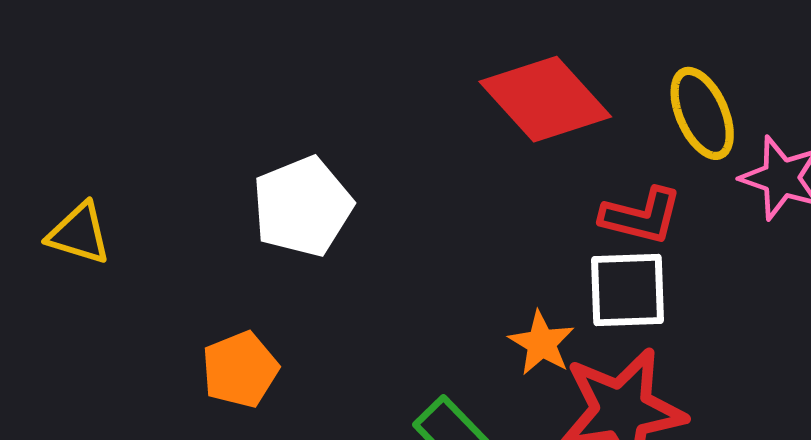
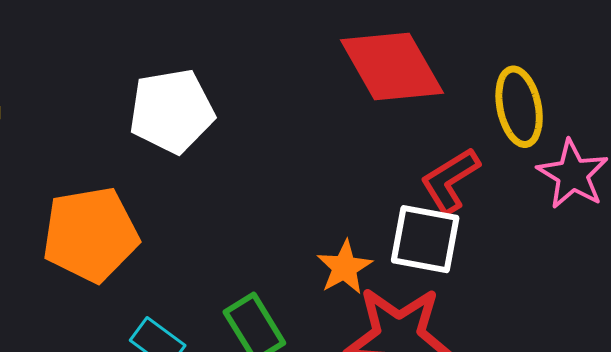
red L-shape: (641, 216) -> (450, 180), turned 122
orange pentagon: (240, 370) -> (90, 234), size x1.5

